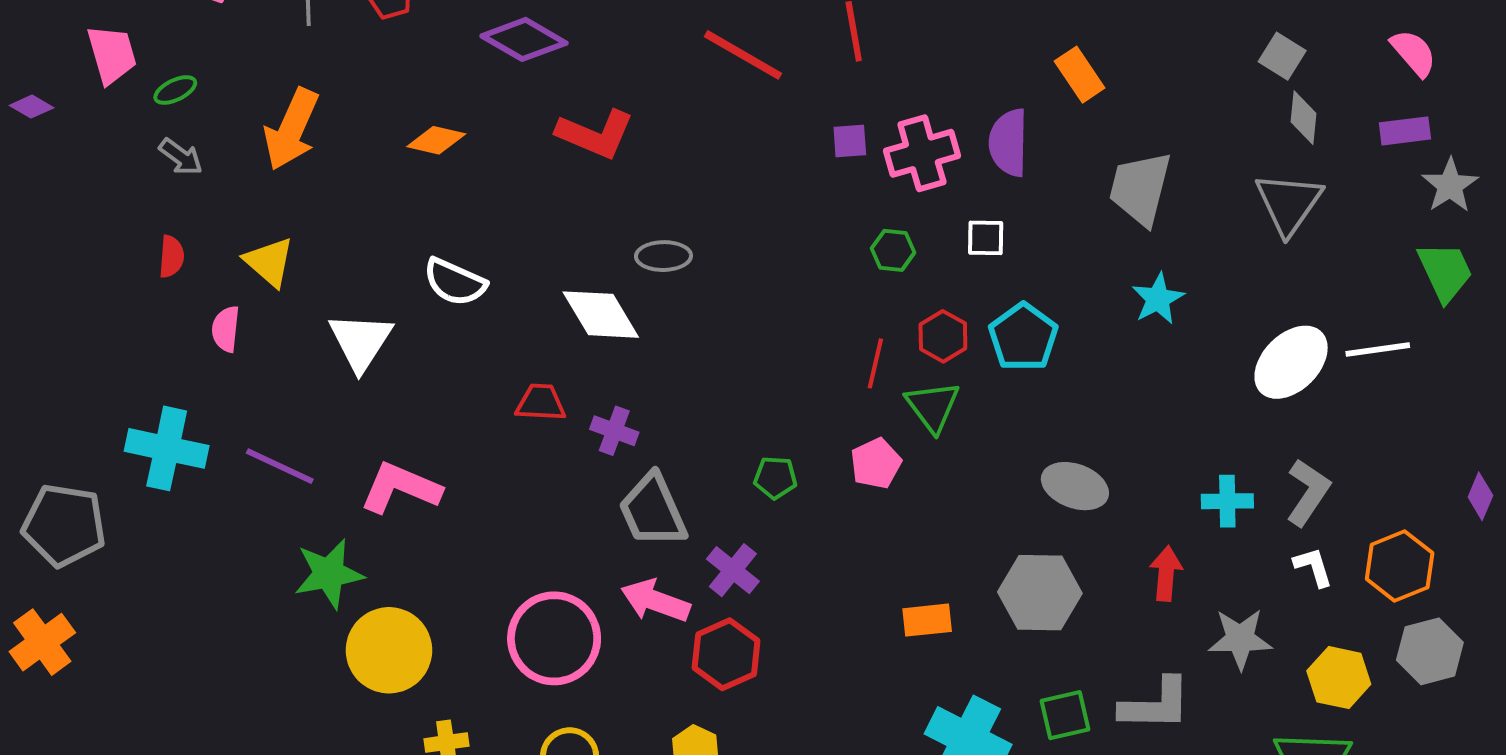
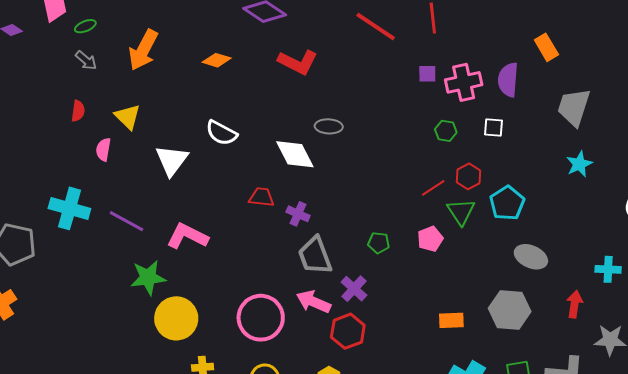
cyan pentagon: (1023, 337) -> (507, 203), moved
red line: (875, 363) -> (433, 188), turned 40

